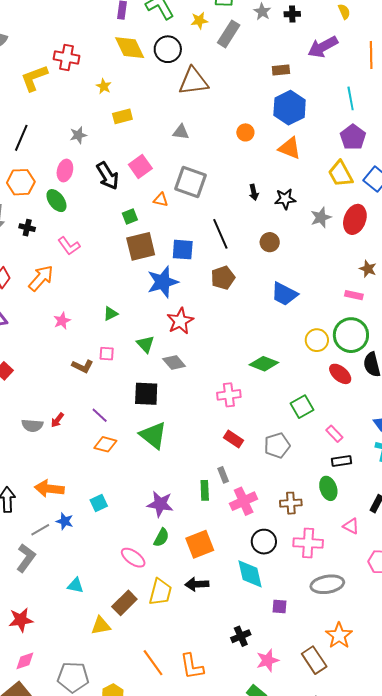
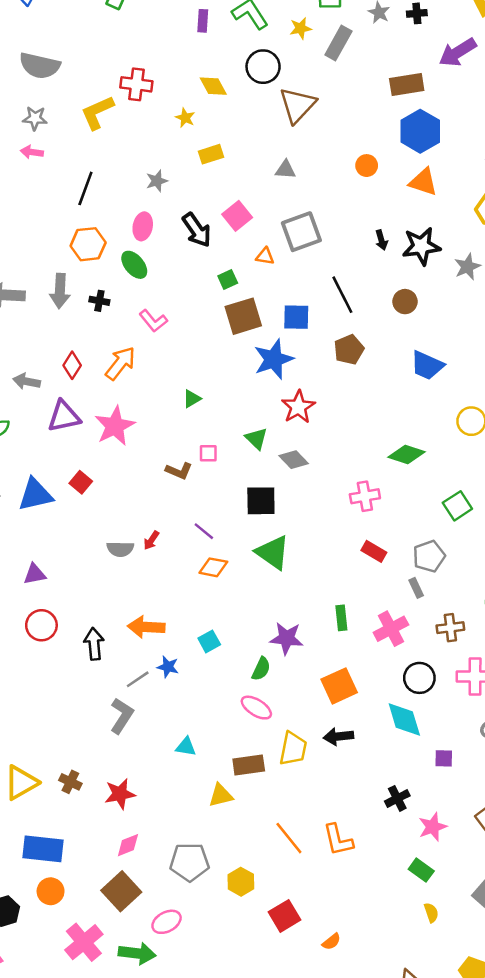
yellow diamond: (130, 48) -> (213, 86), moved, size x0.7
brown rectangle: (281, 70) -> (407, 84), size x1.5
brown triangle: (193, 81) -> (298, 105), turned -36
gray square: (191, 182) -> (301, 232), turned -36
black star: (285, 199) -> (421, 246), size x1.4
green triangle: (111, 314) -> (192, 399), moved
pink star: (62, 321) -> (115, 426), moved, size x1.8
gray rectangle: (223, 475) -> (416, 588), moved
green semicircle: (161, 538) -> (261, 669), moved
brown rectangle: (124, 603) -> (249, 765), turned 40

